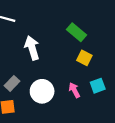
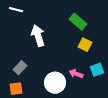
pink arrow: (74, 90) -> (76, 74), turned -40
white circle: (42, 91) -> (55, 83), moved

